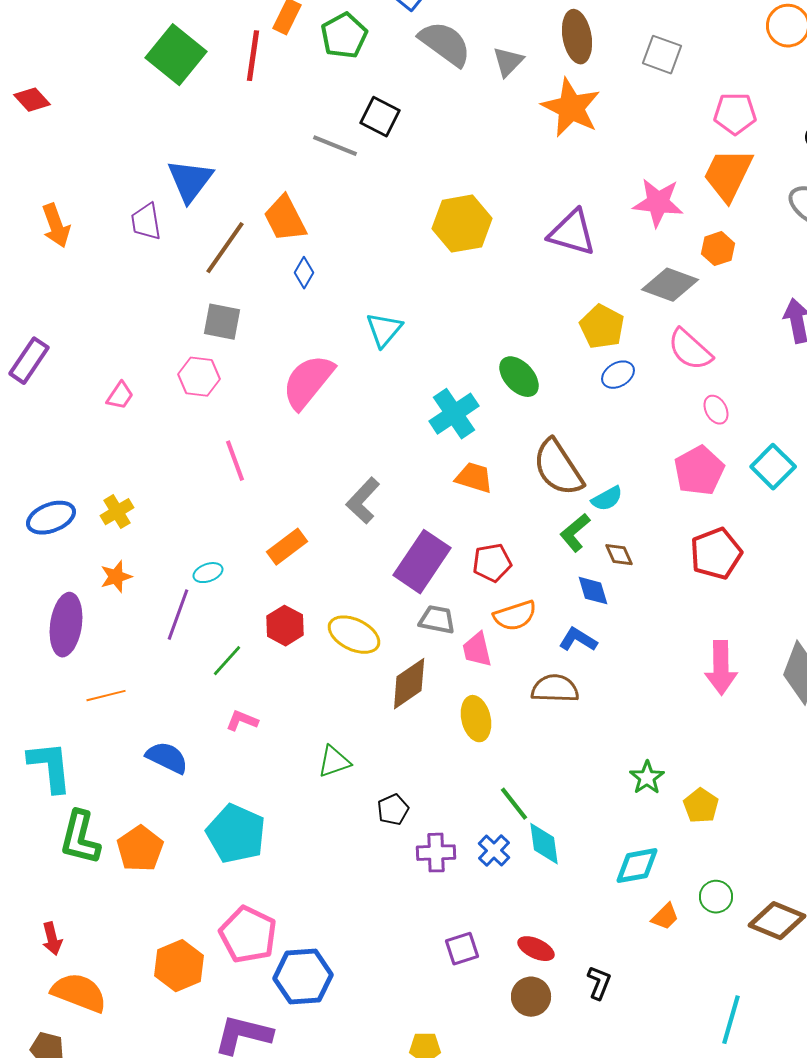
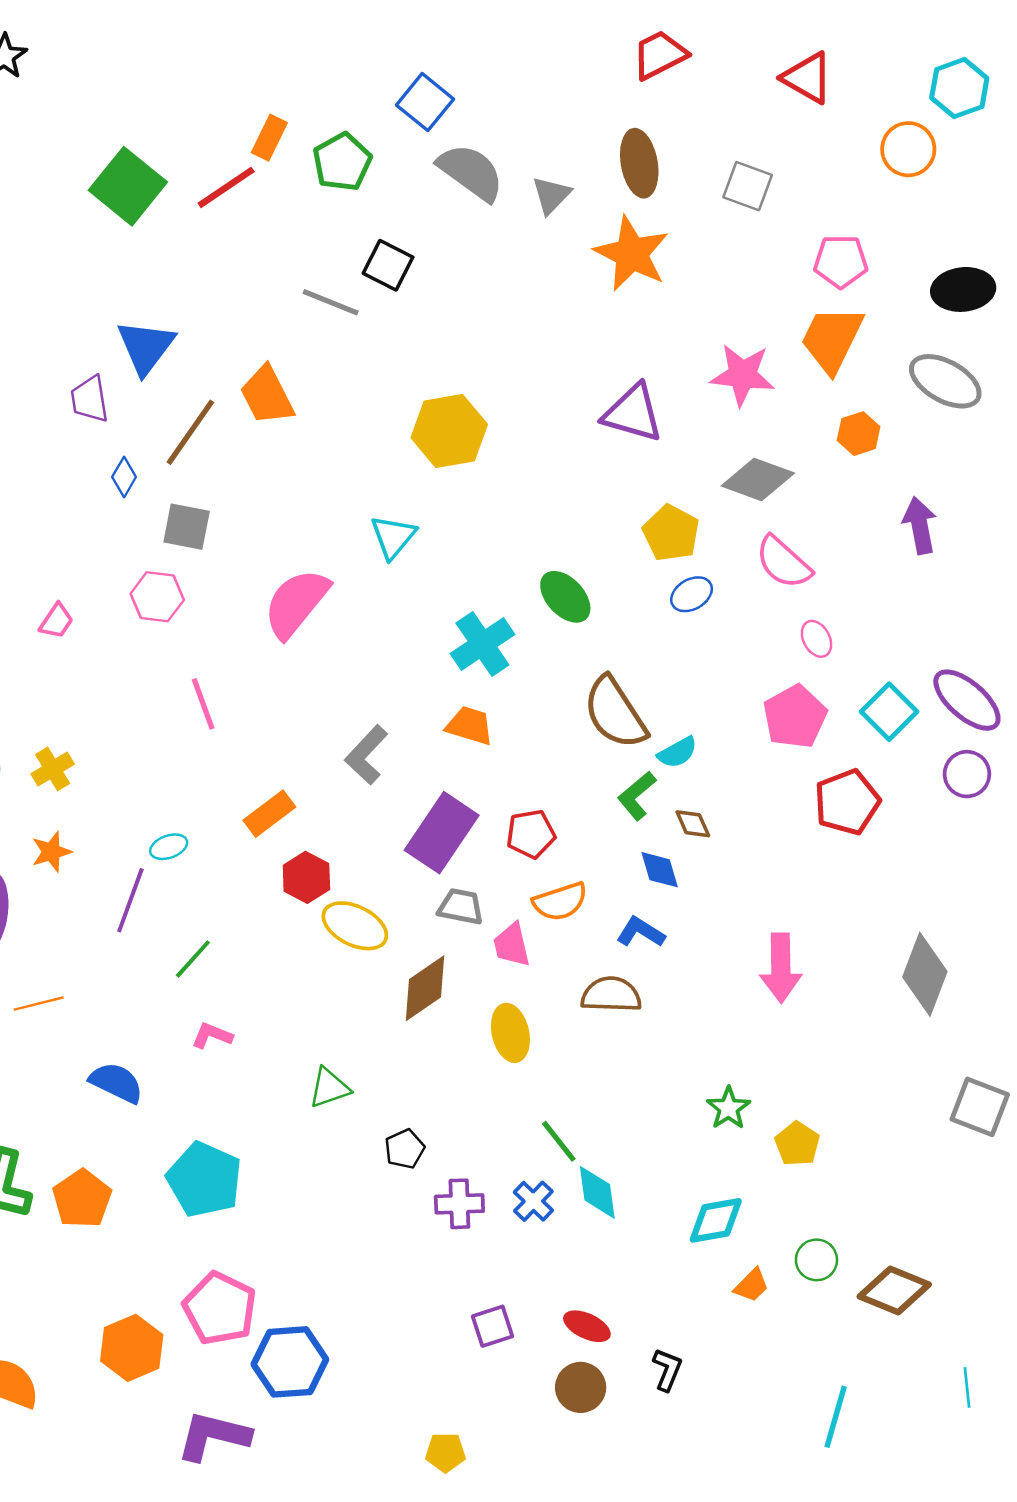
red line: (253, 56) -> (226, 187), turned 48
yellow hexagon: (462, 224) -> (449, 431), moved
orange hexagon: (718, 249) -> (859, 434), moved
blue diamond: (304, 273) -> (124, 477), moved
orange trapezoid: (474, 478) -> (470, 726), moved
red pentagon: (716, 554) -> (847, 802), moved
red hexagon: (285, 626) -> (306, 877), moved
pink arrow: (721, 668) -> (781, 968), moved

